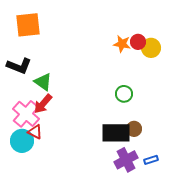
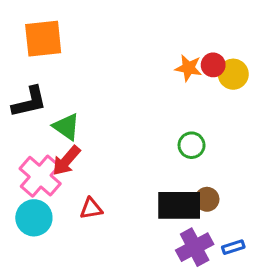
black L-shape: (19, 66) -> (29, 102), turned -35
red triangle: (35, 132) -> (91, 209), moved, turned -35

